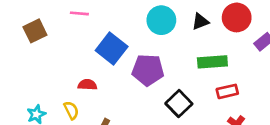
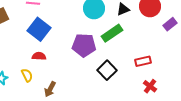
blue square: (112, 48) -> (39, 29), moved
green rectangle: (212, 62) -> (112, 33), moved, turned -30

